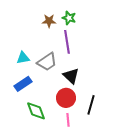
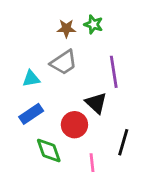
purple line: (67, 42) -> (114, 72), moved
gray trapezoid: (47, 62) -> (64, 62), moved
red circle: (66, 98) -> (74, 125), moved

